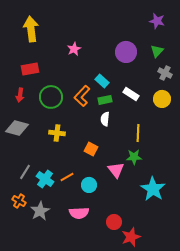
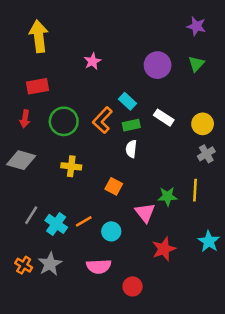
gray cross: (165, 73) -> (206, 154), moved, turned 32
yellow line: (138, 133) -> (195, 190), moved
cyan star: (153, 189) -> (209, 241), moved, size x0.7
orange cross: (19, 201) -> (24, 265), moved
red circle: (114, 222) -> (133, 286), moved
red star: (131, 237) -> (164, 249), moved

